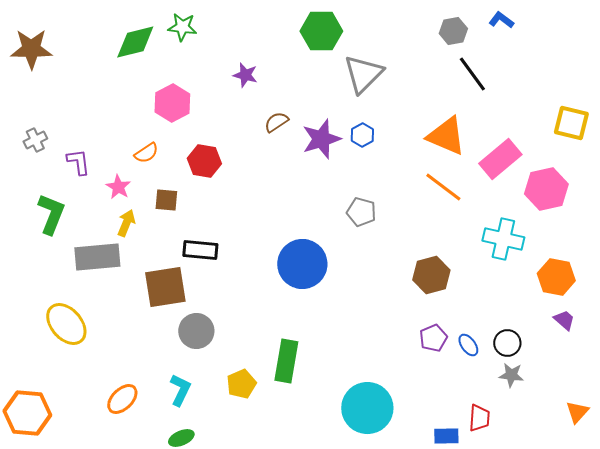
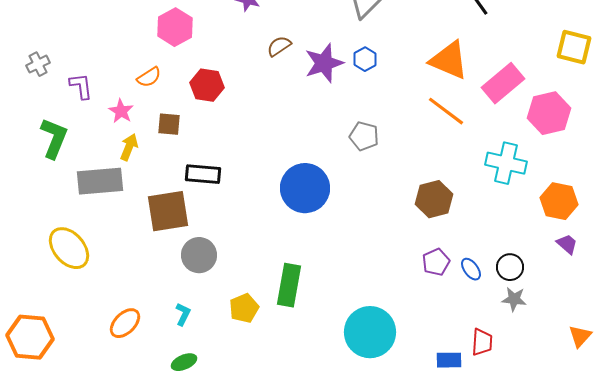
cyan L-shape: (180, 390) -> (183, 314), size x0.7

